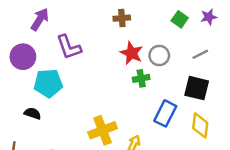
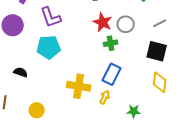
cyan pentagon: (48, 83) -> (49, 47), moved
blue rectangle: (165, 113) -> (112, 74), moved
yellow cross: (103, 130) -> (79, 86), turned 30

